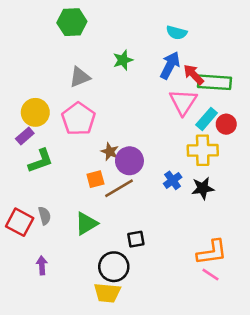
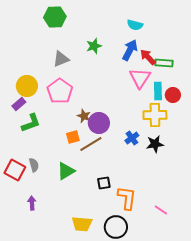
green rectangle: (214, 82) -> (164, 63), size x0.7
cyan rectangle: (207, 119) -> (158, 91), turned -42
orange L-shape: (212, 252) -> (127, 198), moved, turned -75
black circle: (114, 267) -> (116, 227), moved

